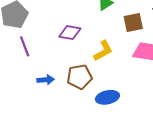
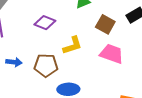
brown square: (133, 22) -> (105, 24), turned 30

